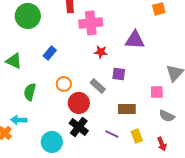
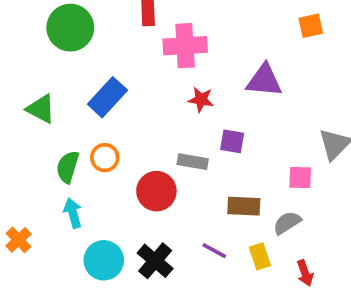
blue rectangle: (50, 53) -> (107, 97), size x1.5
orange circle: (64, 84) -> (105, 158), moved
gray rectangle: (98, 86) -> (193, 162), turned -35
gray semicircle: (167, 116) -> (287, 223), moved, turned 119
cyan arrow: (19, 120) -> (73, 213), moved, turned 70
black cross: (79, 127) -> (155, 261), moved

